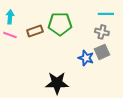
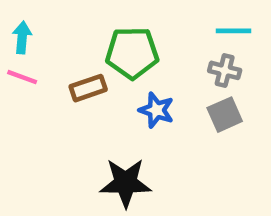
brown rectangle: (35, 31) -> (88, 88), moved
blue star: (86, 58) -> (156, 110), moved

